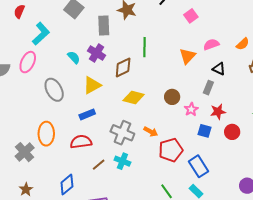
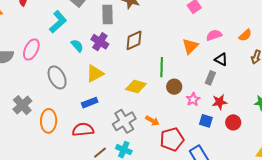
cyan L-shape: (41, 34) -> (58, 22), moved
green line: (144, 47) -> (162, 67), moved
brown diamond: (123, 67) -> (134, 40), moved
gray cross: (122, 133) -> (124, 121), turned 35
gray cross: (25, 152) -> (22, 105), moved

